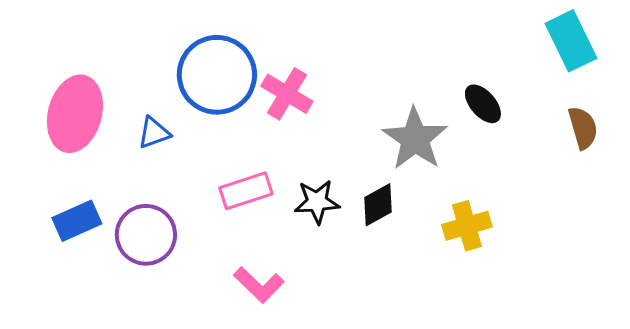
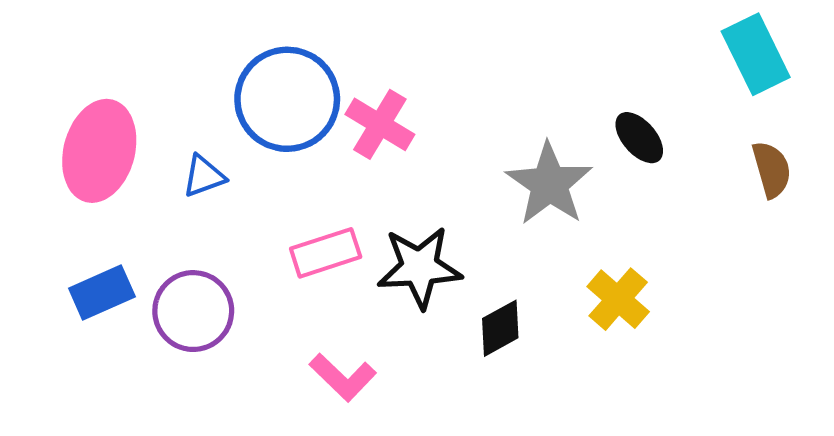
black star: (317, 202) -> (420, 267), size x1.4
black diamond: (378, 205) -> (500, 328), moved
yellow cross: (467, 226) -> (618, 299), turned -33

